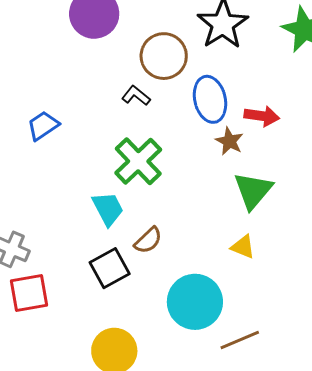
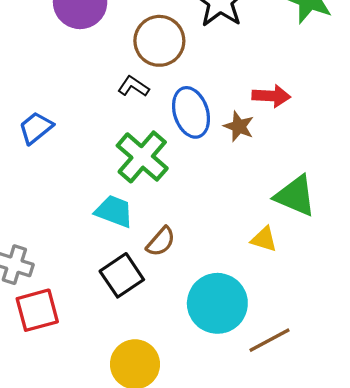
blue ellipse: (210, 99) -> (191, 112), moved
green triangle: (253, 191) -> (295, 196), moved, turned -42
cyan trapezoid: (108, 209) -> (114, 211), turned -36

